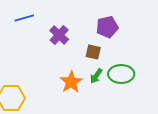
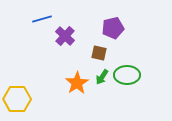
blue line: (24, 18) -> (42, 19), moved

